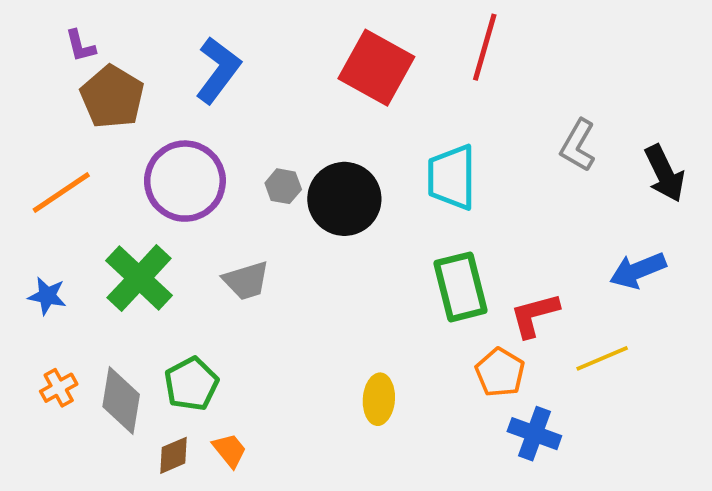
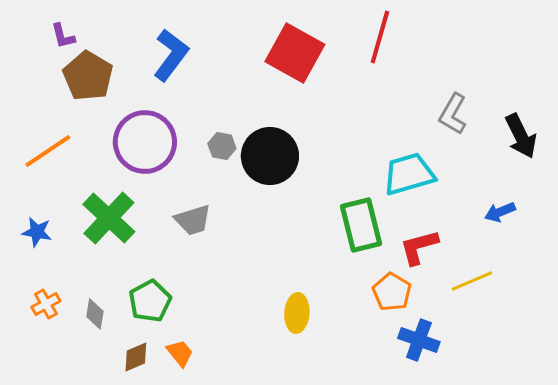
cyan trapezoid: (452, 177) -> (409, 174), moved, turned 74
blue arrow: (638, 270) -> (500, 212), size x0.7
gray diamond: (121, 400) -> (95, 314), size x0.6

